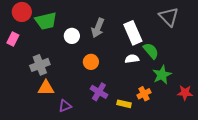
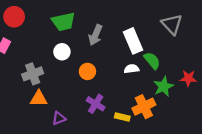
green trapezoid: (46, 21) -> (63, 22), moved
white circle: (72, 36) -> (62, 52), moved
red star: (185, 93) -> (188, 78), moved
orange cross: (144, 94) -> (144, 107), size x1.5

